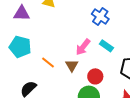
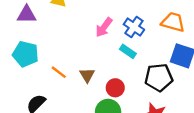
blue cross: (100, 16) -> (134, 27), moved
pink arrow: (83, 47) -> (104, 27), moved

